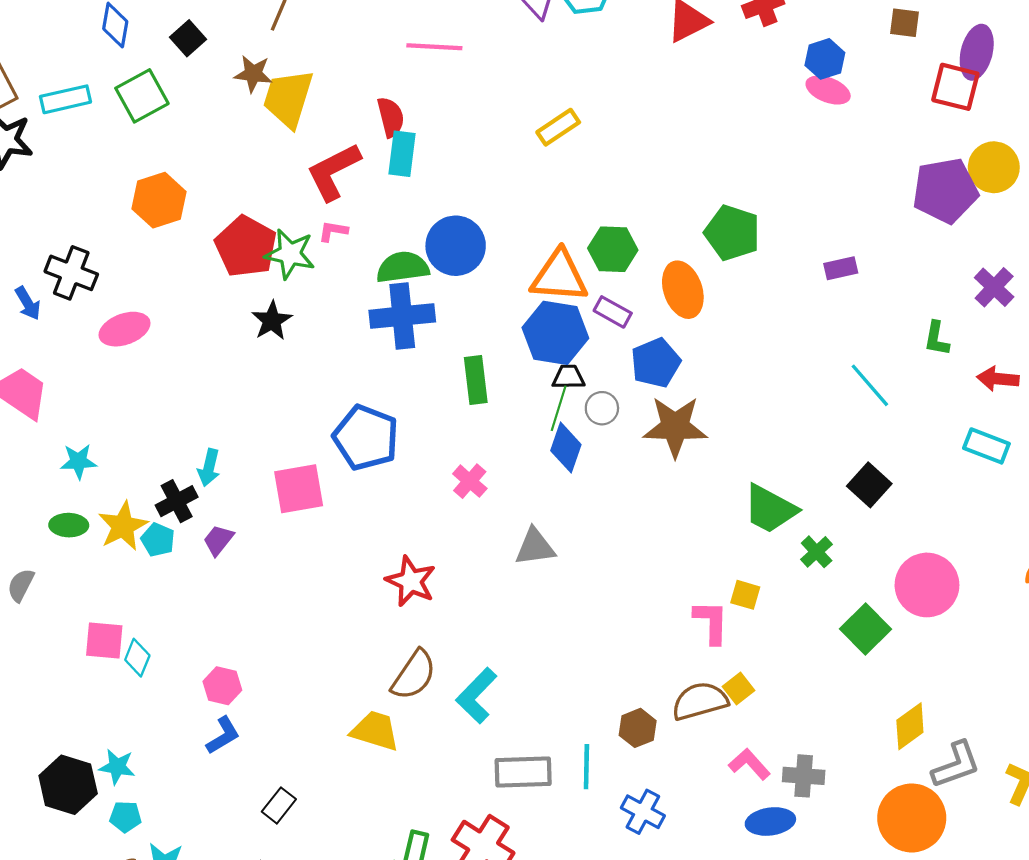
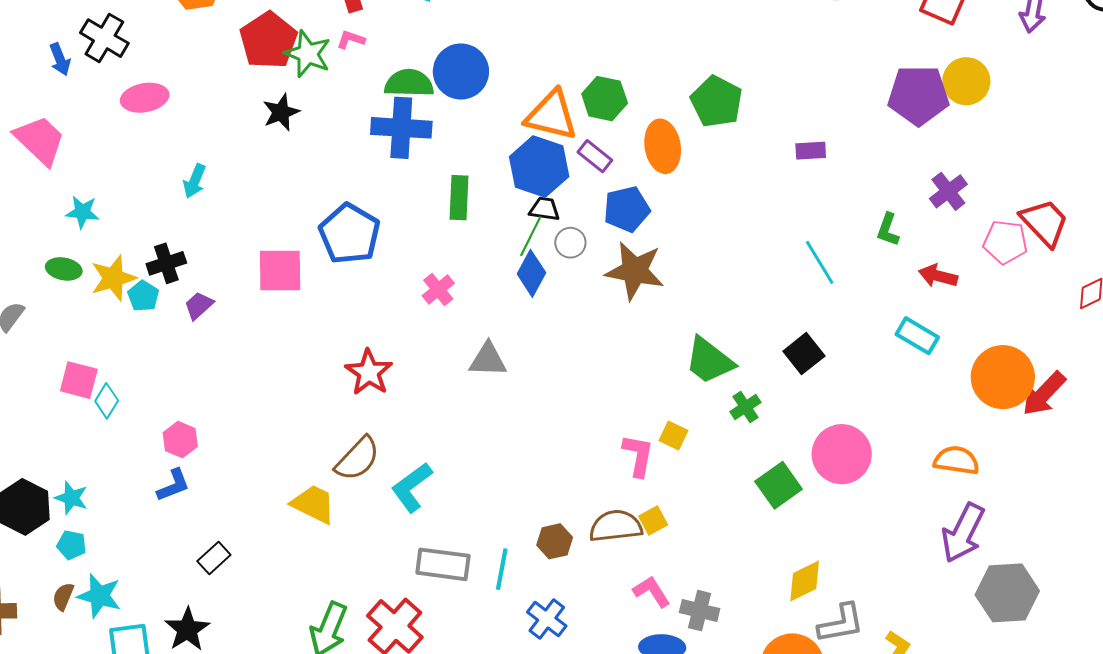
cyan arrow: (209, 468) -> (195, 181), moved

